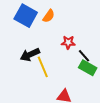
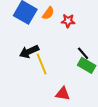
red star: (68, 42) -> (68, 21), moved

